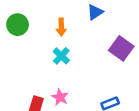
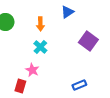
pink star: (60, 97) -> (32, 70), moved

